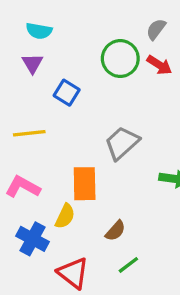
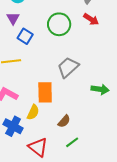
green circle: (120, 59) -> (59, 24), moved
blue square: (67, 93) -> (25, 36), moved

